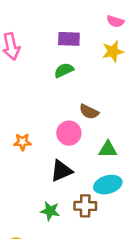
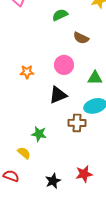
brown semicircle: (89, 112) -> (81, 38), moved
green star: (50, 211) -> (39, 134), moved

